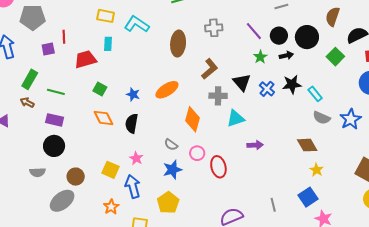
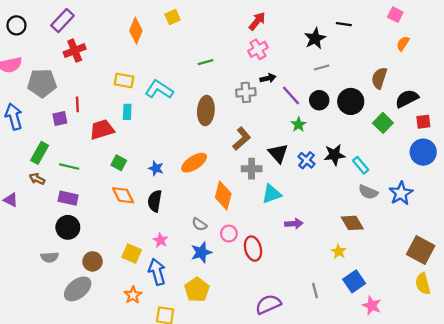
black arrow: (286, 55) -> (268, 78), moved
yellow star: (317, 170) -> (339, 251), moved

